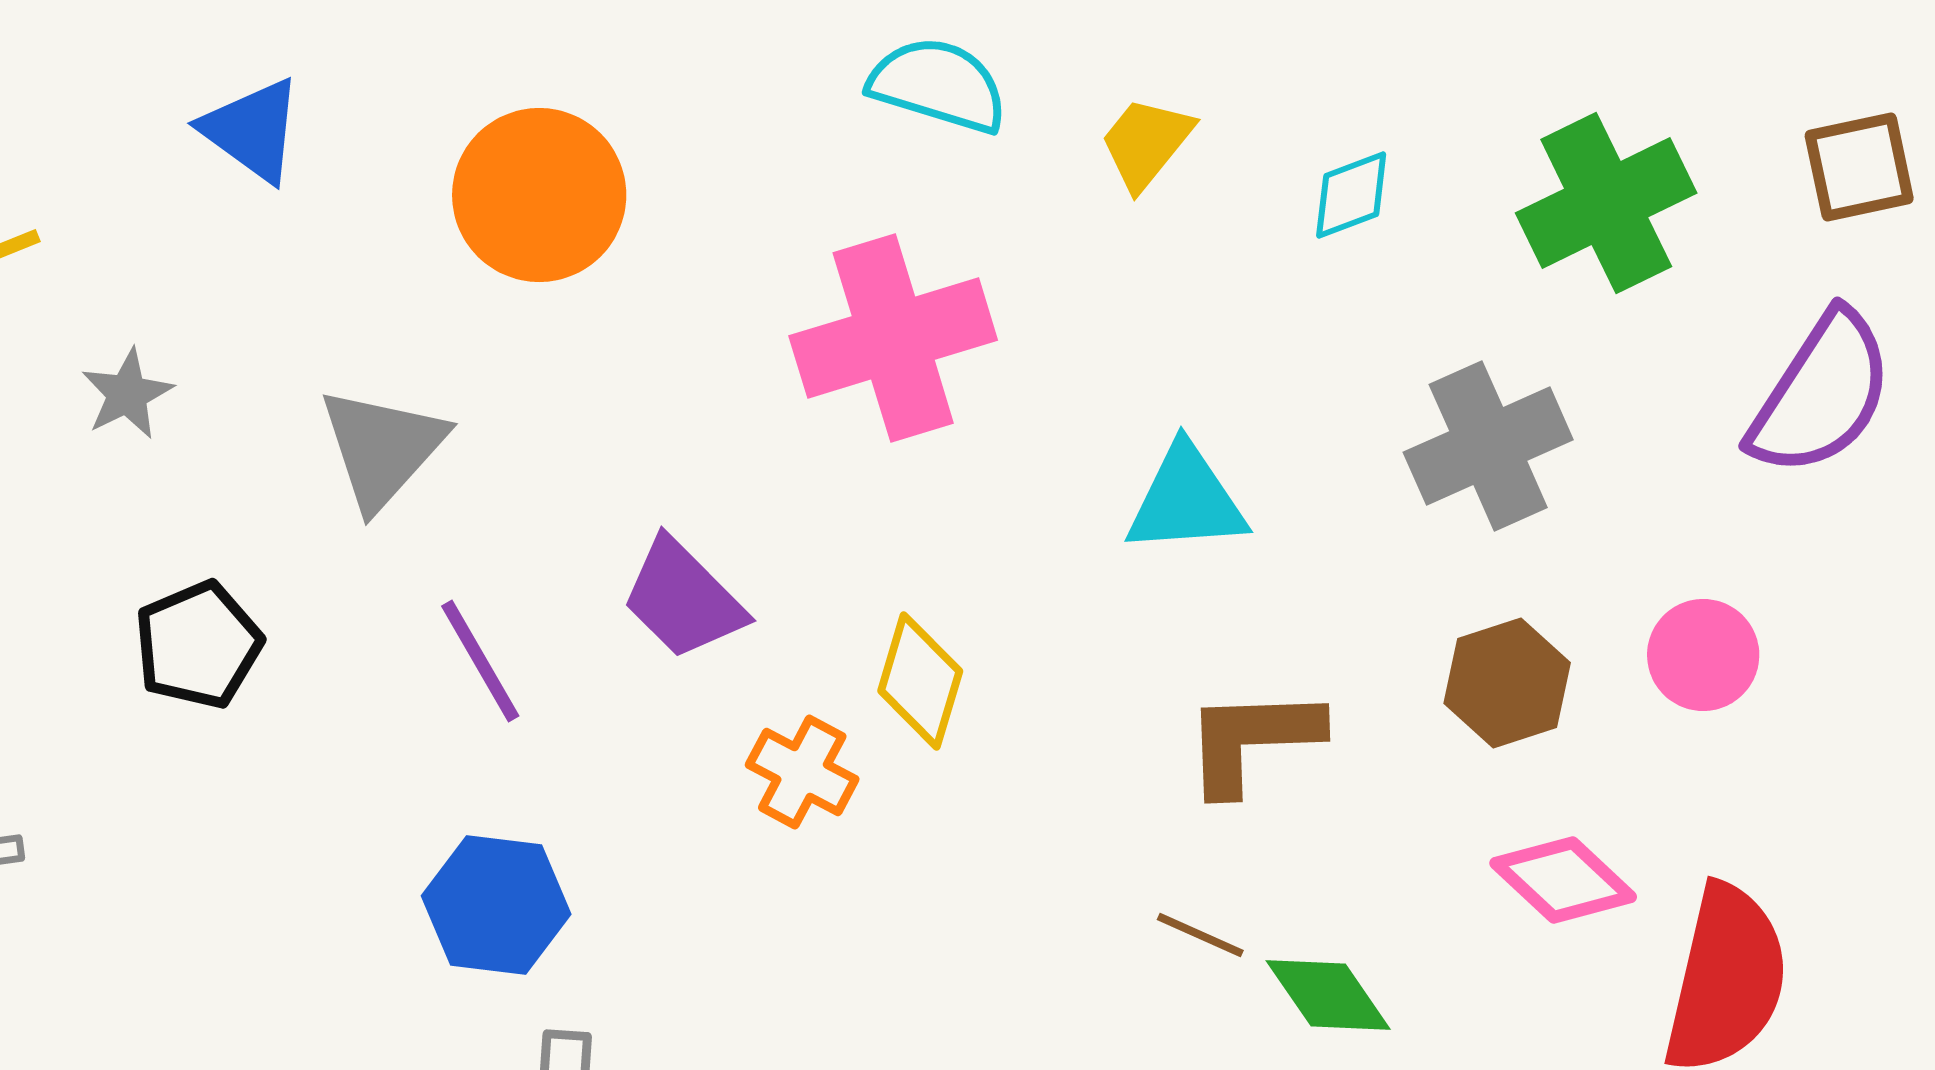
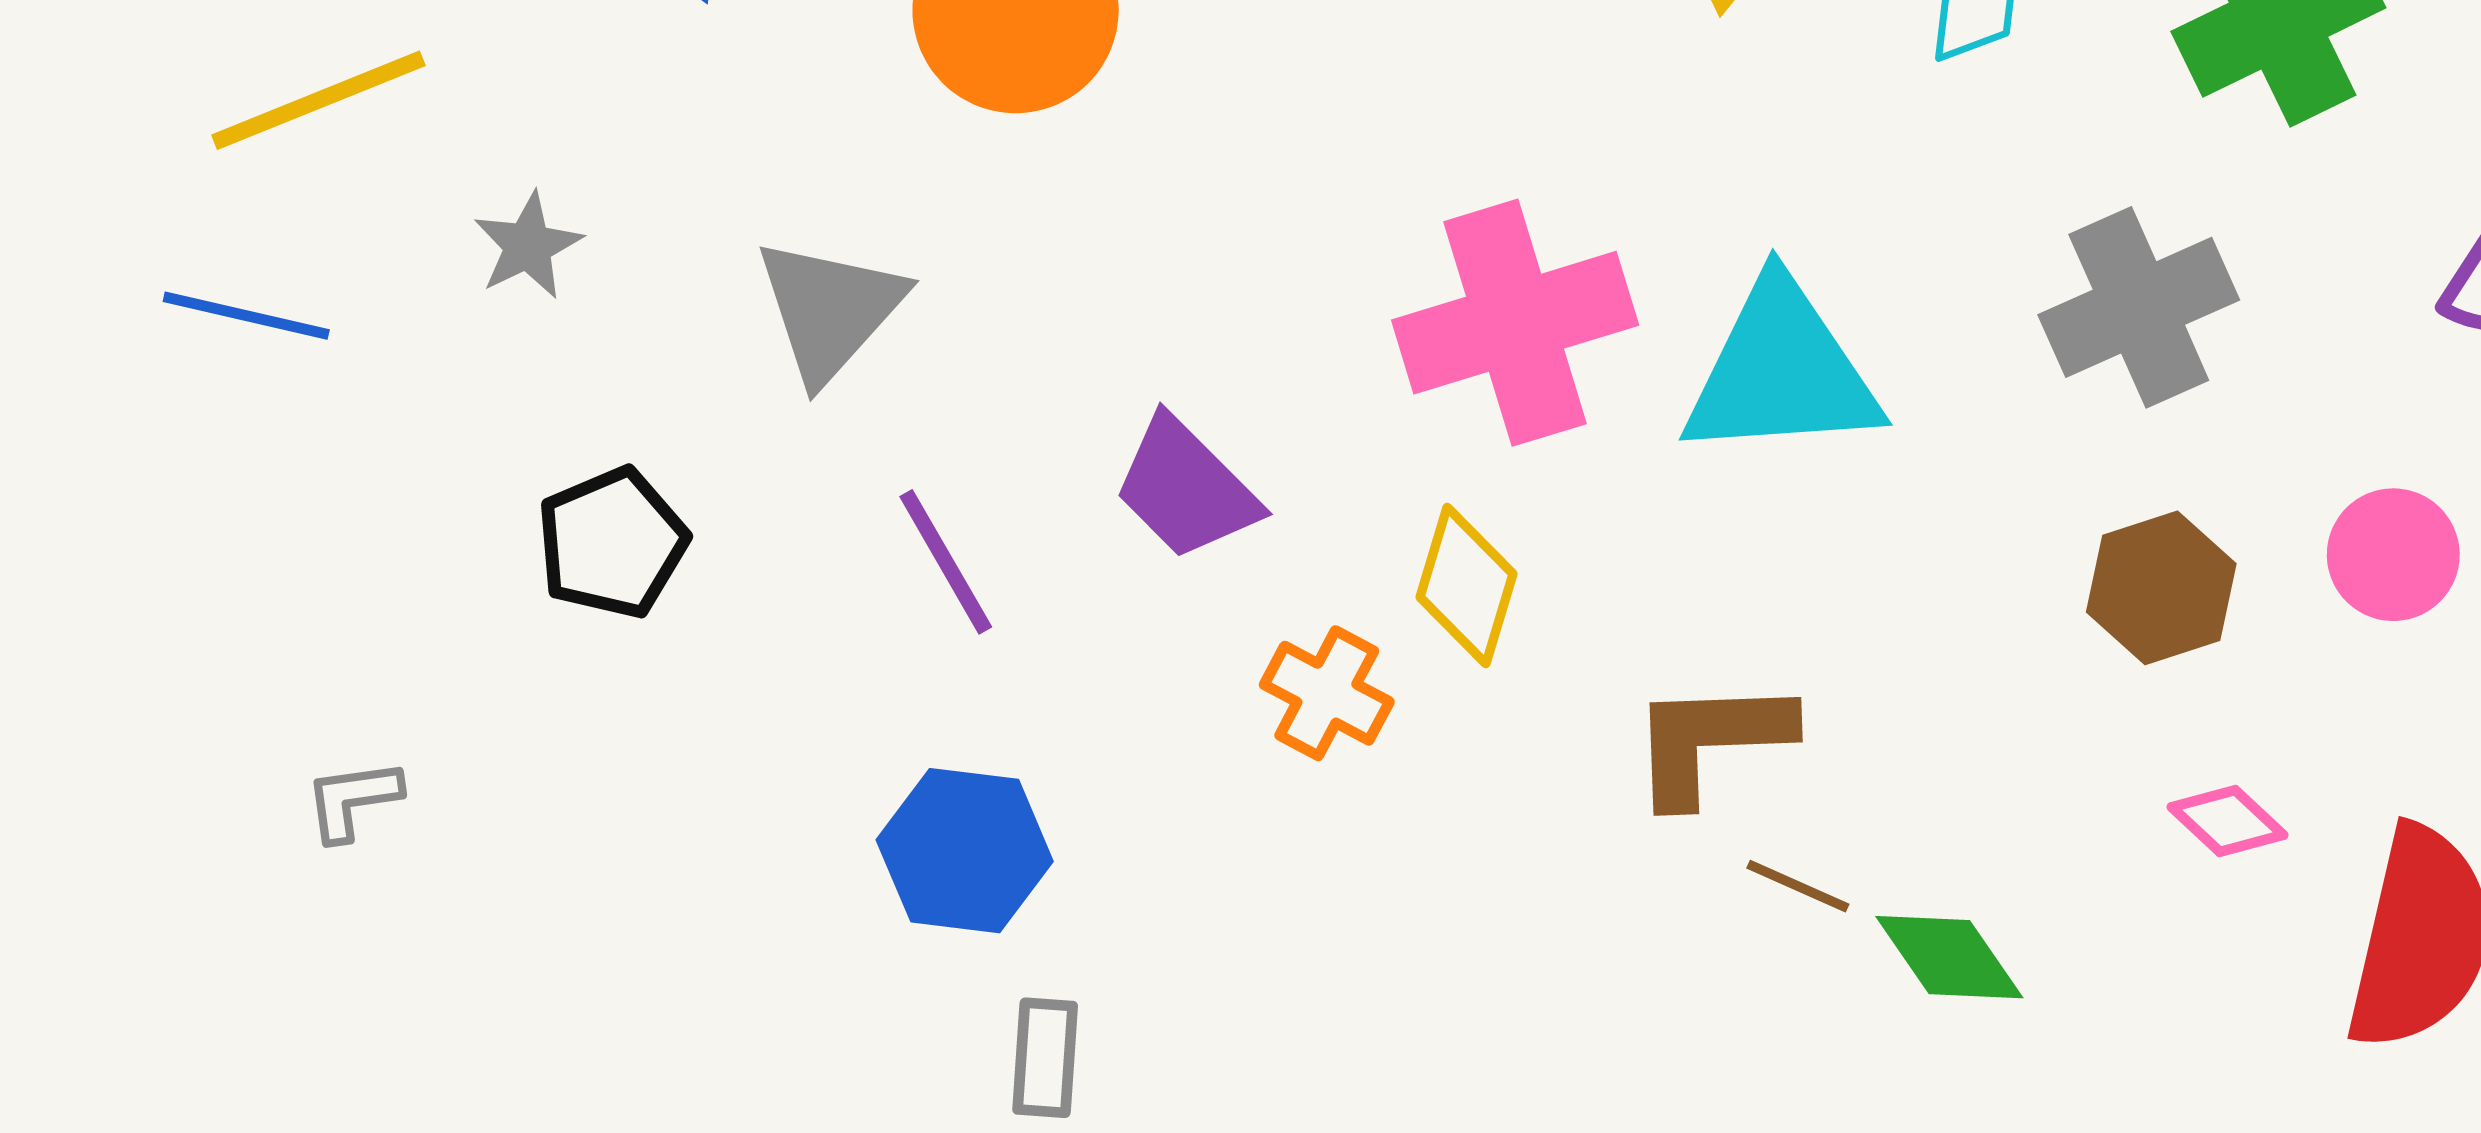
pink cross: (893, 338) -> (1515, 323), moved
cyan triangle: (1186, 500) -> (1781, 371), size x1.4
brown L-shape: (1252, 740) -> (1710, 741), moved
pink diamond: (1563, 880) -> (2228, 821), size x0.7

